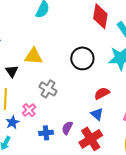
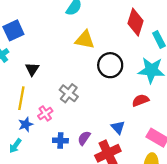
yellow triangle: (33, 56) -> (85, 40), moved
red semicircle: (102, 93) -> (140, 100), moved

